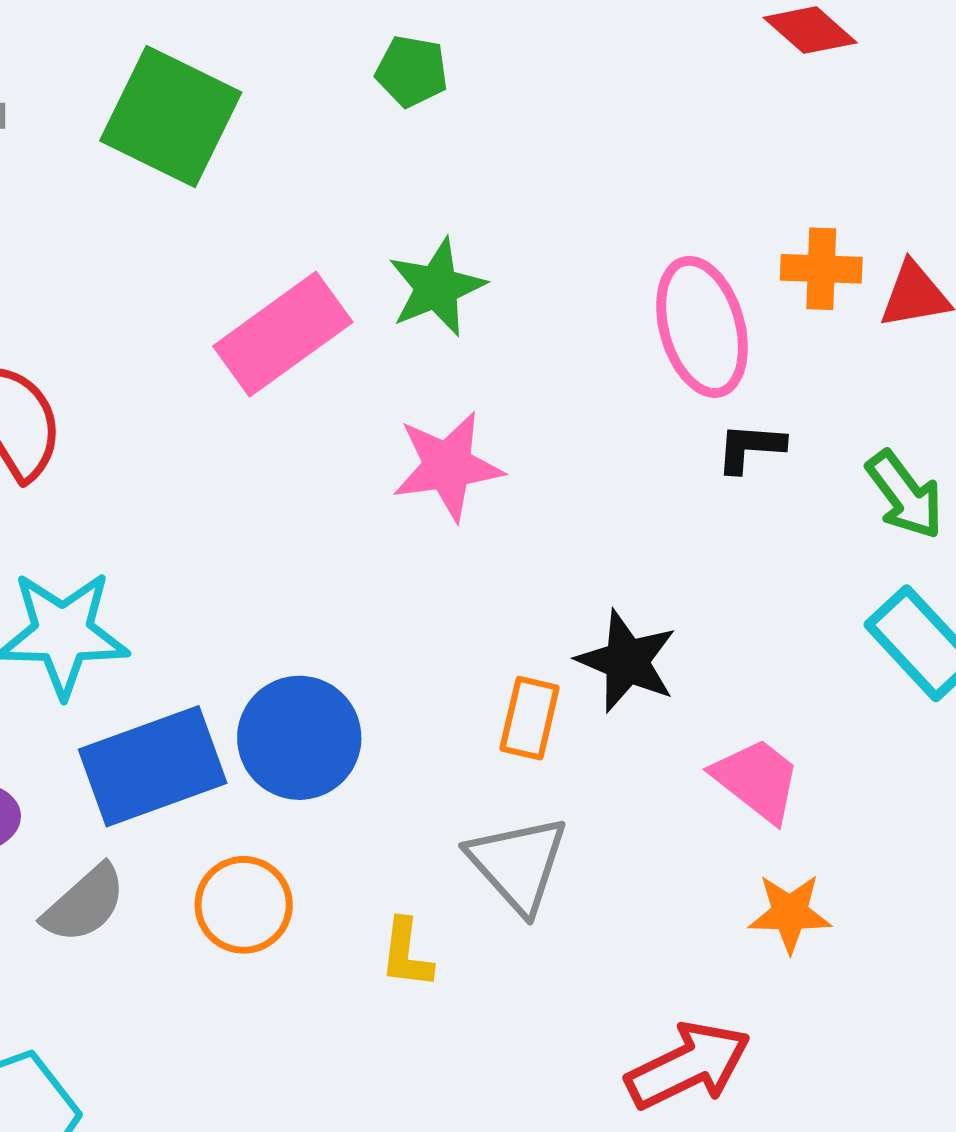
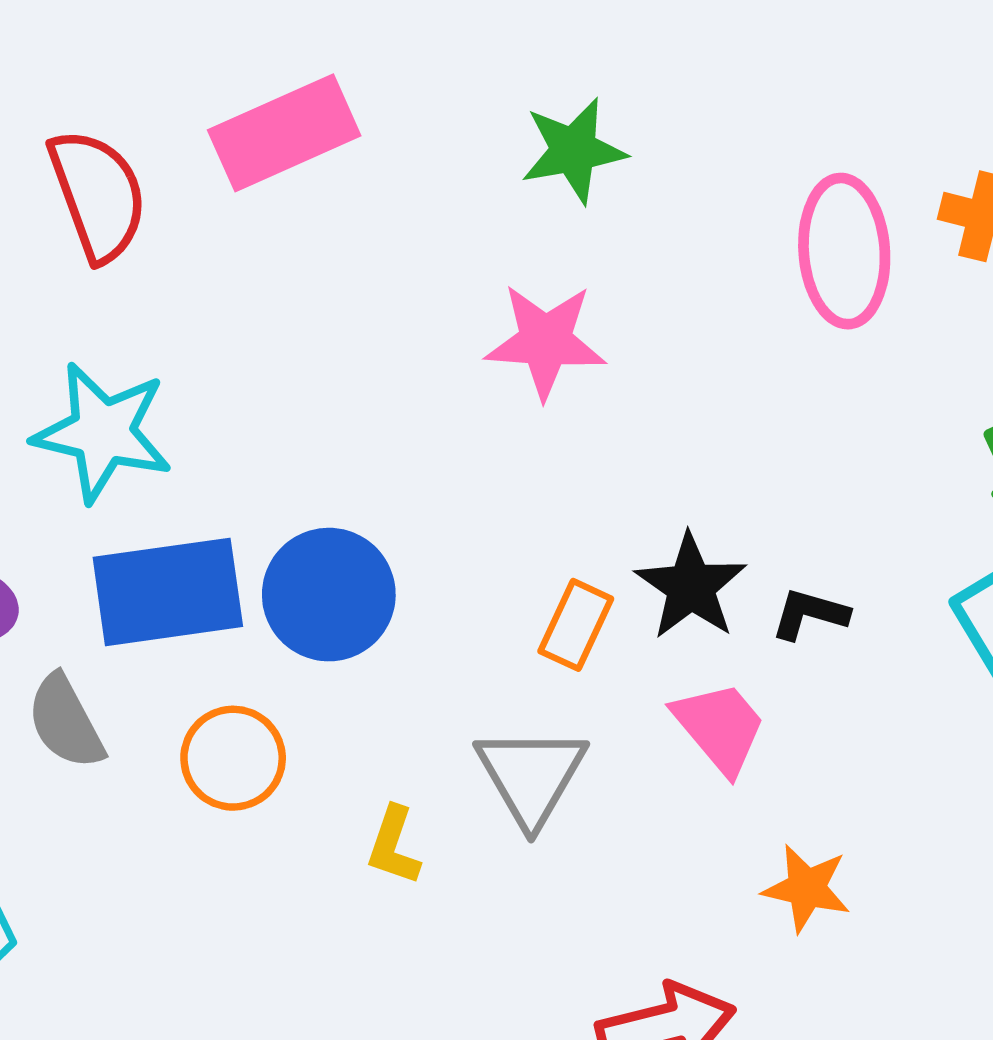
pink rectangle: (283, 334) -> (284, 133), moved
black L-shape: (750, 448) -> (810, 614), moved
pink trapezoid: (757, 780) -> (720, 727), moved
gray semicircle: (84, 904) -> (66, 722), turned 92

